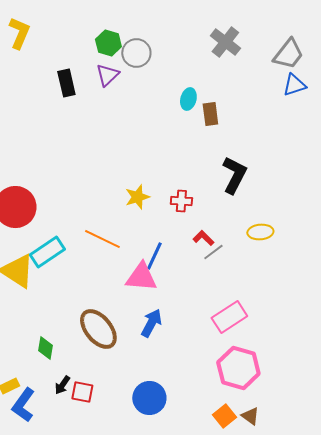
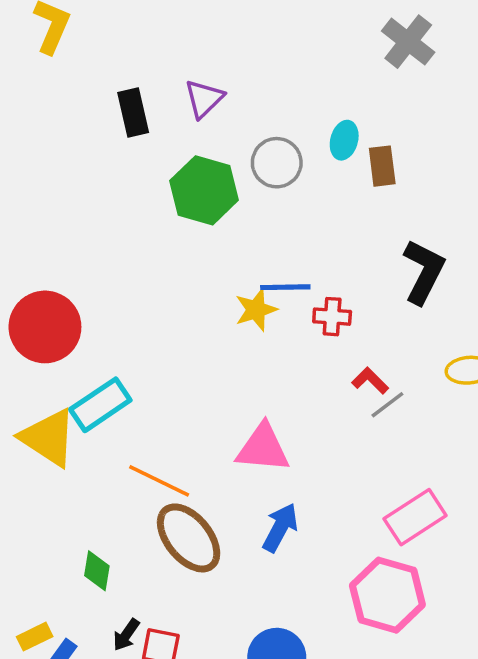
green hexagon: (108, 43) -> (204, 190), moved, size x1.5
gray circle: (136, 53) -> (277, 163), moved
orange line: (102, 239) -> (159, 481), moved
blue line: (154, 256) -> (285, 287), moved, turned 64
pink hexagon: (238, 368) -> (387, 595), moved

